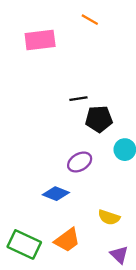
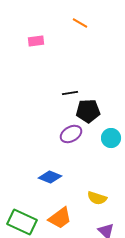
pink rectangle: (40, 40) -> (36, 41), size x0.6
purple ellipse: (80, 162) -> (71, 134), moved

